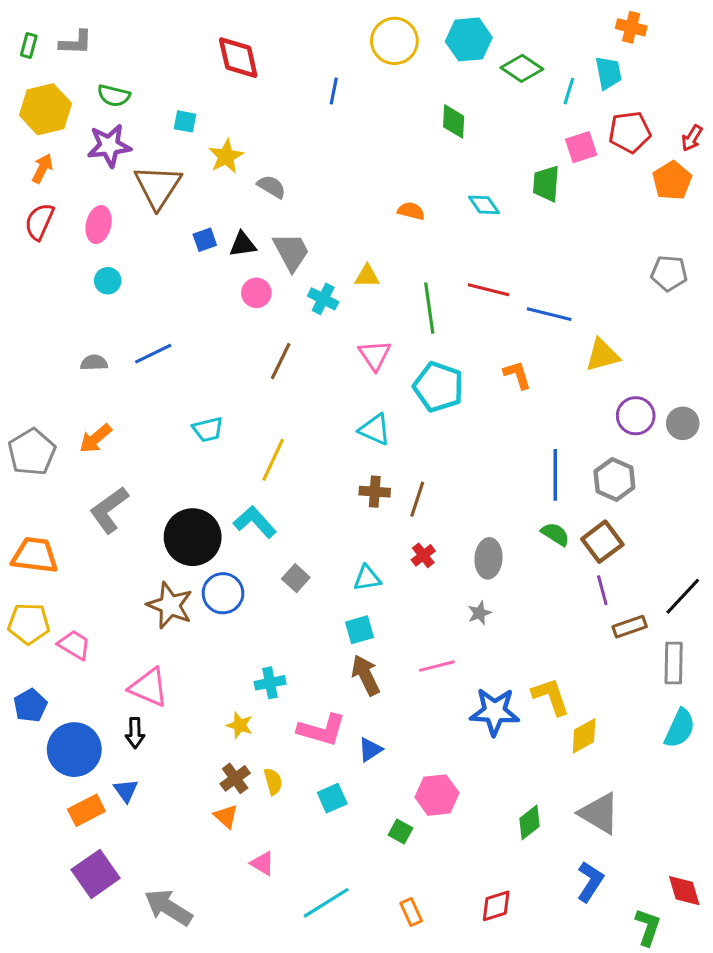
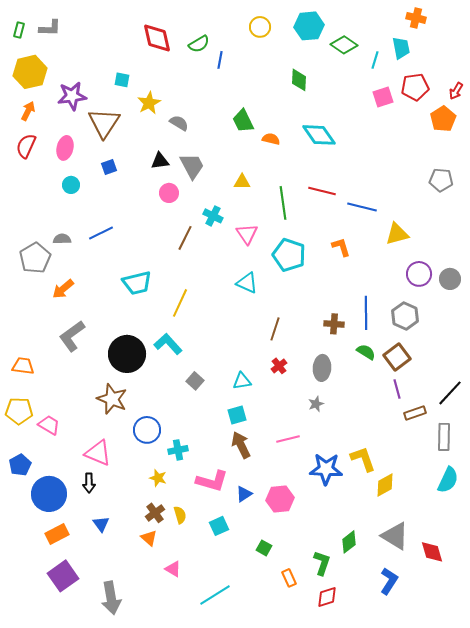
yellow circle: (394, 41) -> (260, 27), size x0.7
green semicircle: (114, 96) -> (199, 44), moved, turned -45
green trapezoid: (546, 184) -> (243, 121), moved, turned -30
cyan diamond: (484, 205) -> (319, 135), size x1.6
blue square: (205, 240) -> (109, 167), moved
cyan cross: (323, 299) -> (213, 216), moved
cyan trapezoid: (208, 429) -> (137, 283), size x1.4
gray pentagon: (32, 452) -> (35, 258), moved
brown cross: (375, 492) -> (334, 324), moved
orange trapezoid: (35, 555) -> (23, 366), size x0.7
blue circle: (223, 593) -> (147, 430), moved
blue triangle: (126, 791) -> (101, 524), moved
pink hexagon: (437, 795) -> (280, 499), moved
red diamond: (684, 891) -> (432, 552), moved
gray arrow: (168, 907) -> (111, 598), turned -132
orange rectangle: (411, 912) -> (289, 578), moved
green L-shape: (648, 927) -> (322, 563), moved

